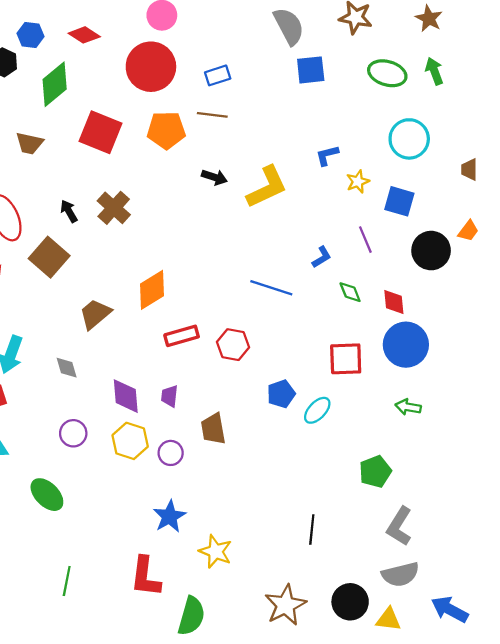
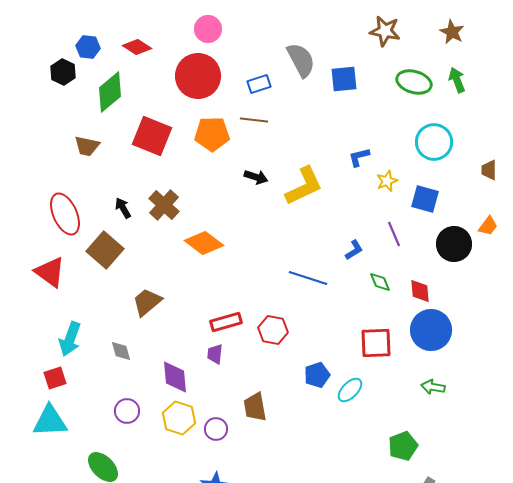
gray semicircle: (289, 26) -> (301, 60), moved
orange diamond: (152, 290) -> (204, 243), moved, turned 69
purple trapezoid: (170, 396) -> (215, 354), moved

